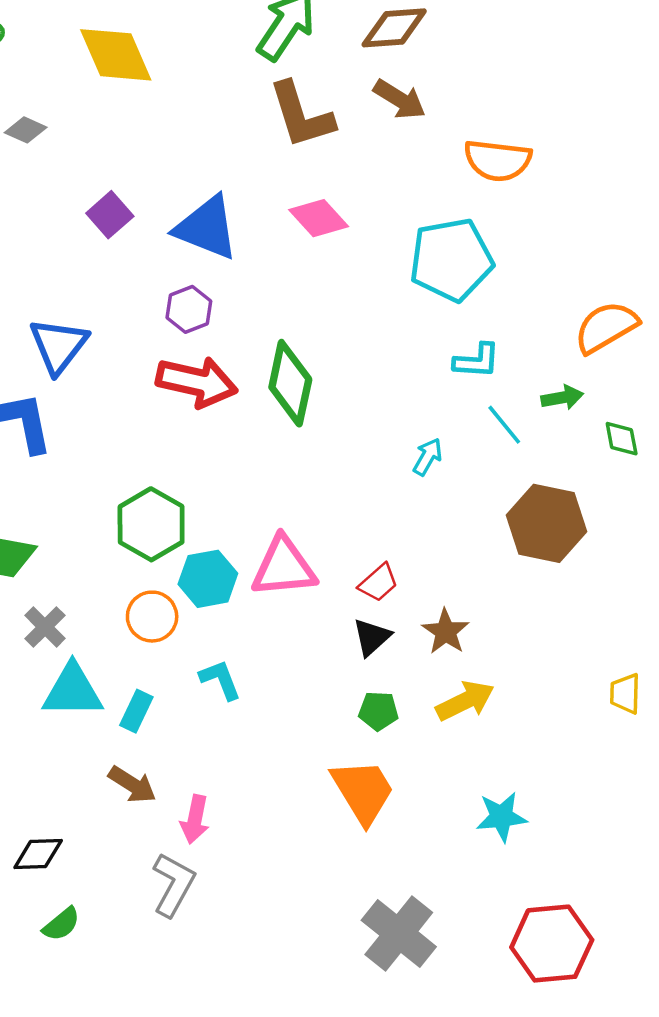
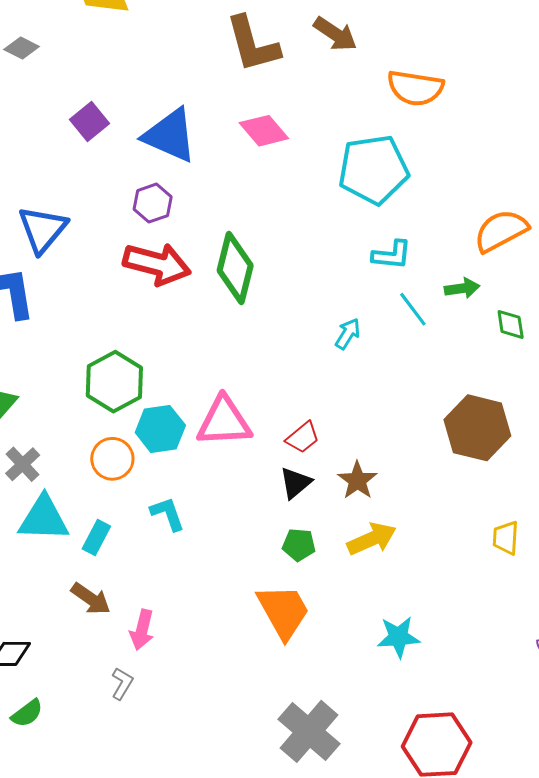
brown hexagon: (546, 523) -> (477, 428), moved
gray L-shape: (173, 885) -> (122, 684), size x0.6

